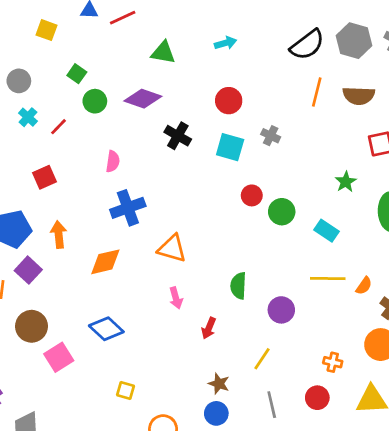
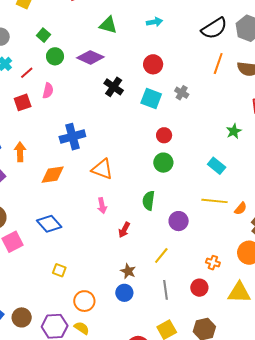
pink semicircle: (113, 161) -> (48, 91), moved
red square: (45, 177) -> (23, 102), moved
green circle: (282, 212) -> (163, 163), moved

